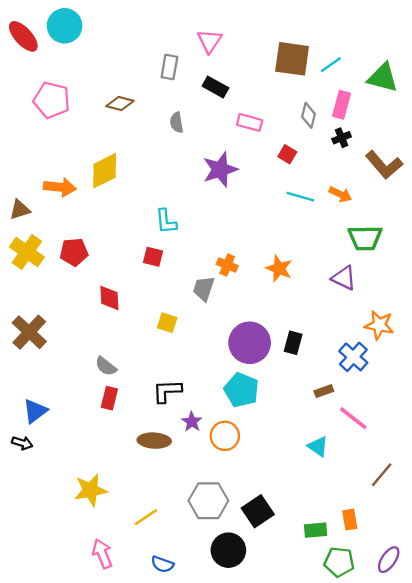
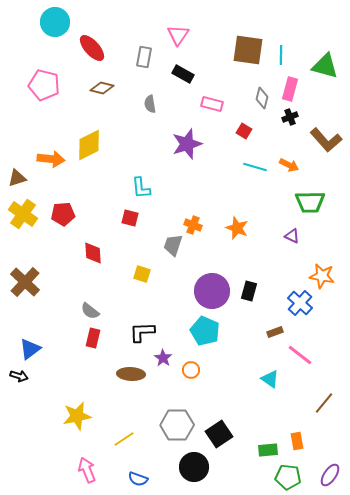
red ellipse: (23, 36) -> (92, 48), moved
cyan line: (331, 65) -> (281, 55), turned -54
purple triangle: (344, 278) -> (292, 236), size x0.7
orange circle: (225, 436) -> (191, 370), size x0.7

